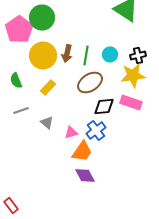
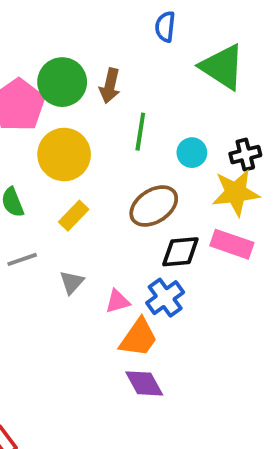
brown arrow: (67, 54) -> (110, 86), moved
green line: (86, 56) -> (140, 132), moved
gray triangle: (47, 122) -> (72, 282), turned 32

